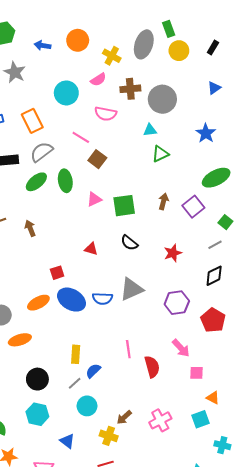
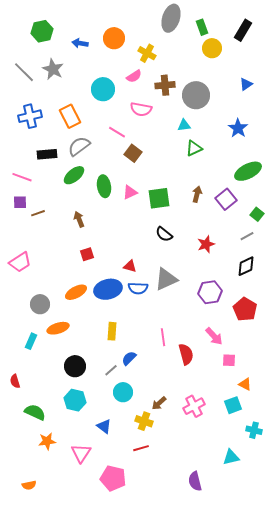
gray ellipse: (144, 44) -> (171, 18), moved
black rectangle: (213, 48) -> (243, 30), moved, size x1.5
green ellipse: (65, 181) -> (104, 186), moved
brown arrow: (30, 228) -> (79, 219), moved
red triangle: (91, 249) -> (130, 266), moved
red square: (57, 273) -> (87, 254), moved
blue ellipse: (71, 300) -> (108, 289), turned -44
yellow rectangle: (76, 354) -> (112, 331), moved

